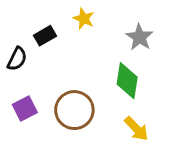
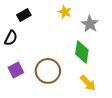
yellow star: (84, 19) -> (65, 12), moved
black rectangle: (45, 36) -> (24, 15), moved

